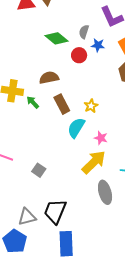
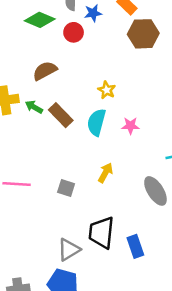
brown rectangle: (62, 104) -> (61, 115), moved
yellow arrow: (94, 162) -> (105, 173), moved, size x0.6
blue rectangle: (66, 244) -> (135, 246), moved, size x0.7

